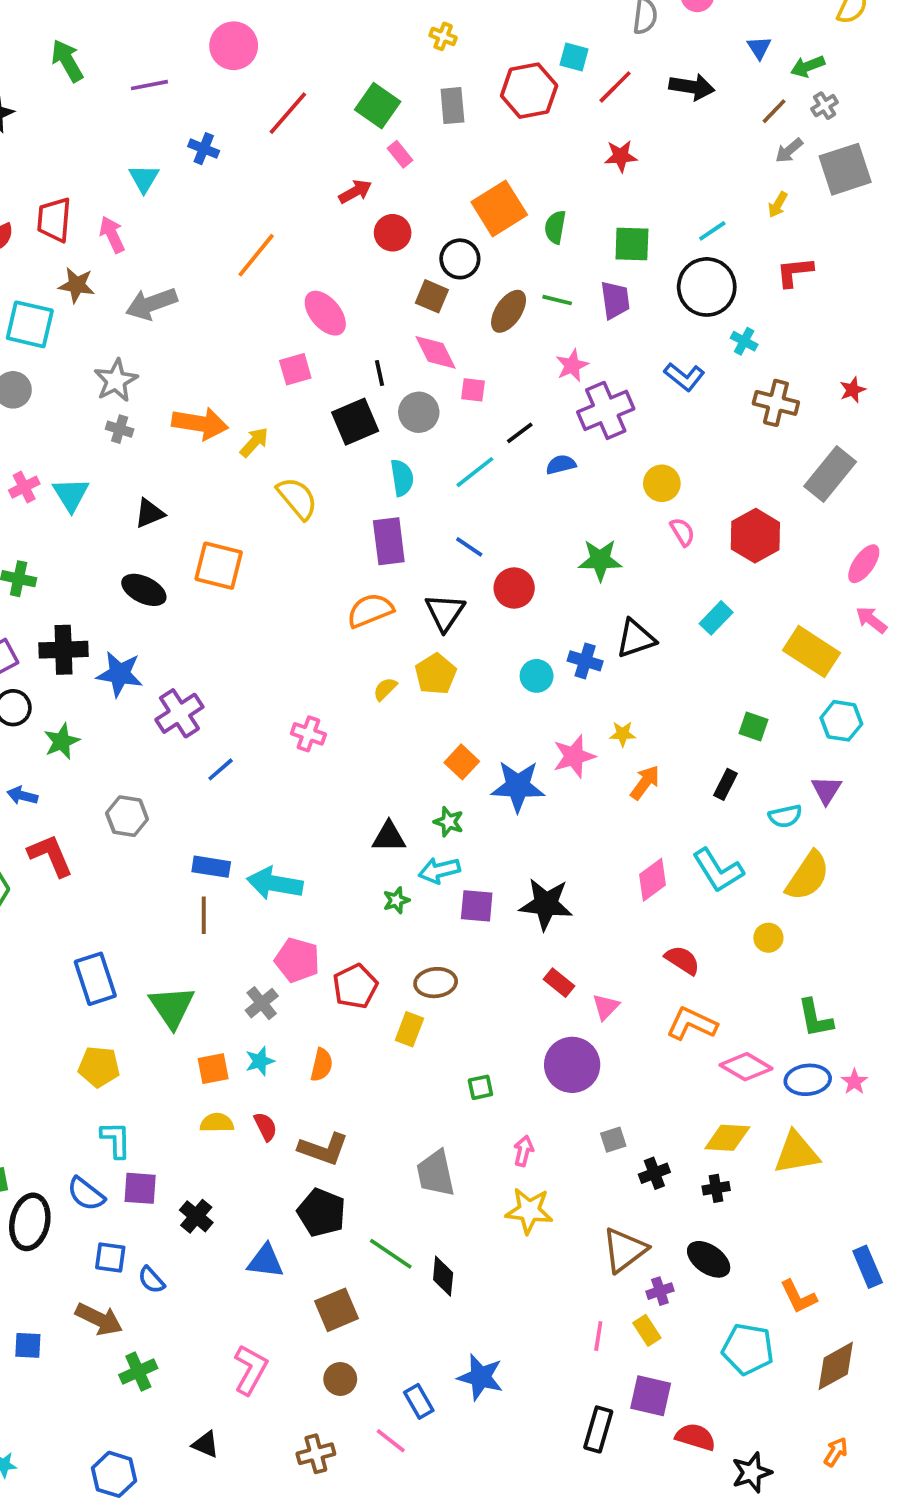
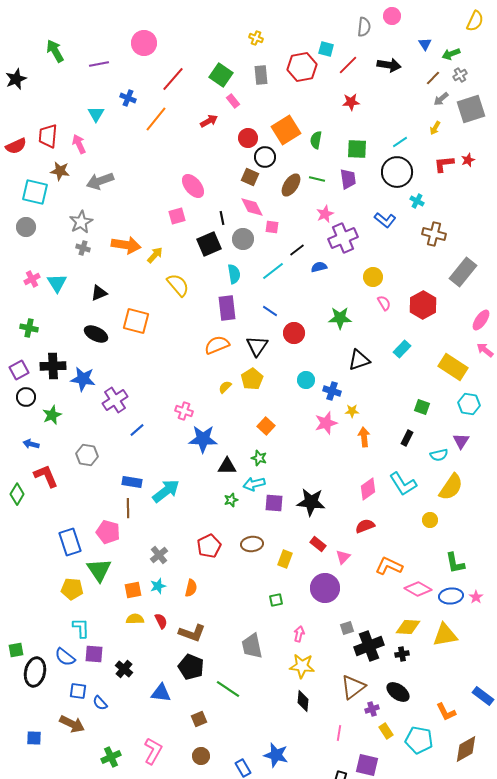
red circle: (393, 233) -> (248, 138), moved
orange line: (256, 255) -> (156, 119), moved
red star: (853, 390) -> (468, 160), moved
blue cross: (585, 661) -> (332, 391), moved
orange arrow: (645, 782) -> (364, 437), turned -42
blue star: (518, 786) -> (203, 439), moved
cyan arrow: (275, 883) -> (166, 491), turned 132
pink pentagon: (297, 960) -> (108, 532), moved
red semicircle: (682, 960) -> (365, 526), moved, turned -54
green triangle: (172, 1007) -> (99, 570), moved
yellow rectangle: (409, 1029) -> (285, 559), moved
black cross: (654, 1173) -> (369, 646), size x1.8
blue rectangle: (868, 1267) -> (483, 696), turned -30
black diamond: (443, 1276) -> (303, 701), moved
brown square: (336, 1310) -> (199, 719), size x0.7
yellow rectangle: (647, 1330) -> (386, 731), moved
green cross: (138, 1372) -> (111, 757), moved

